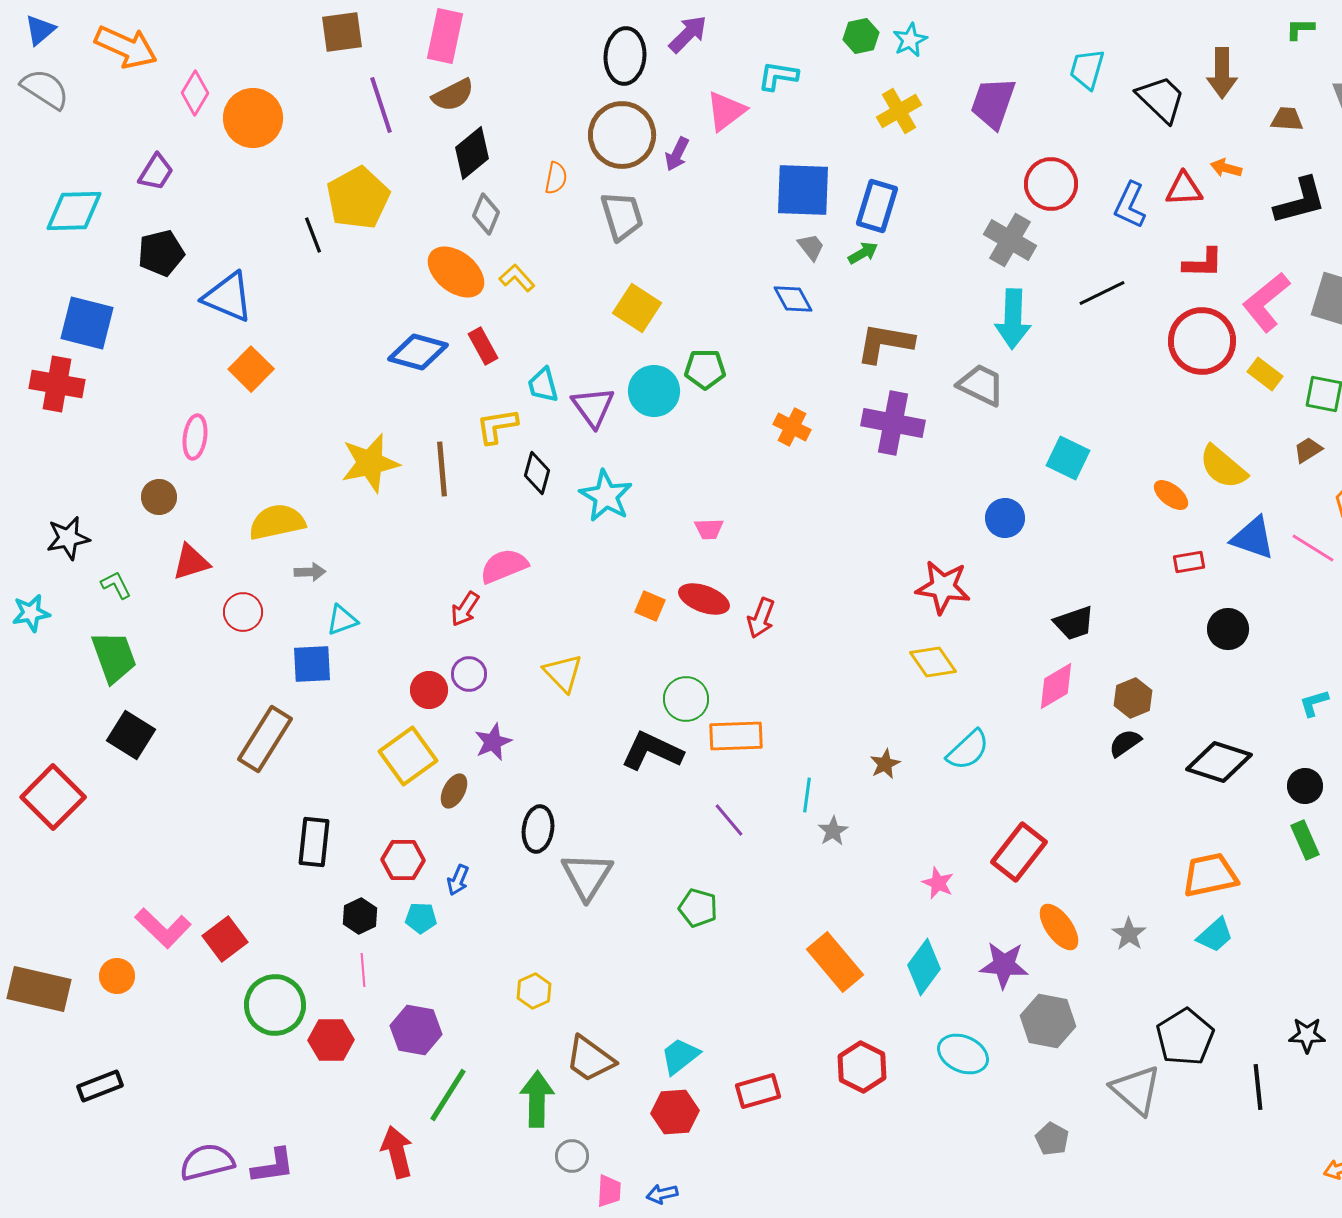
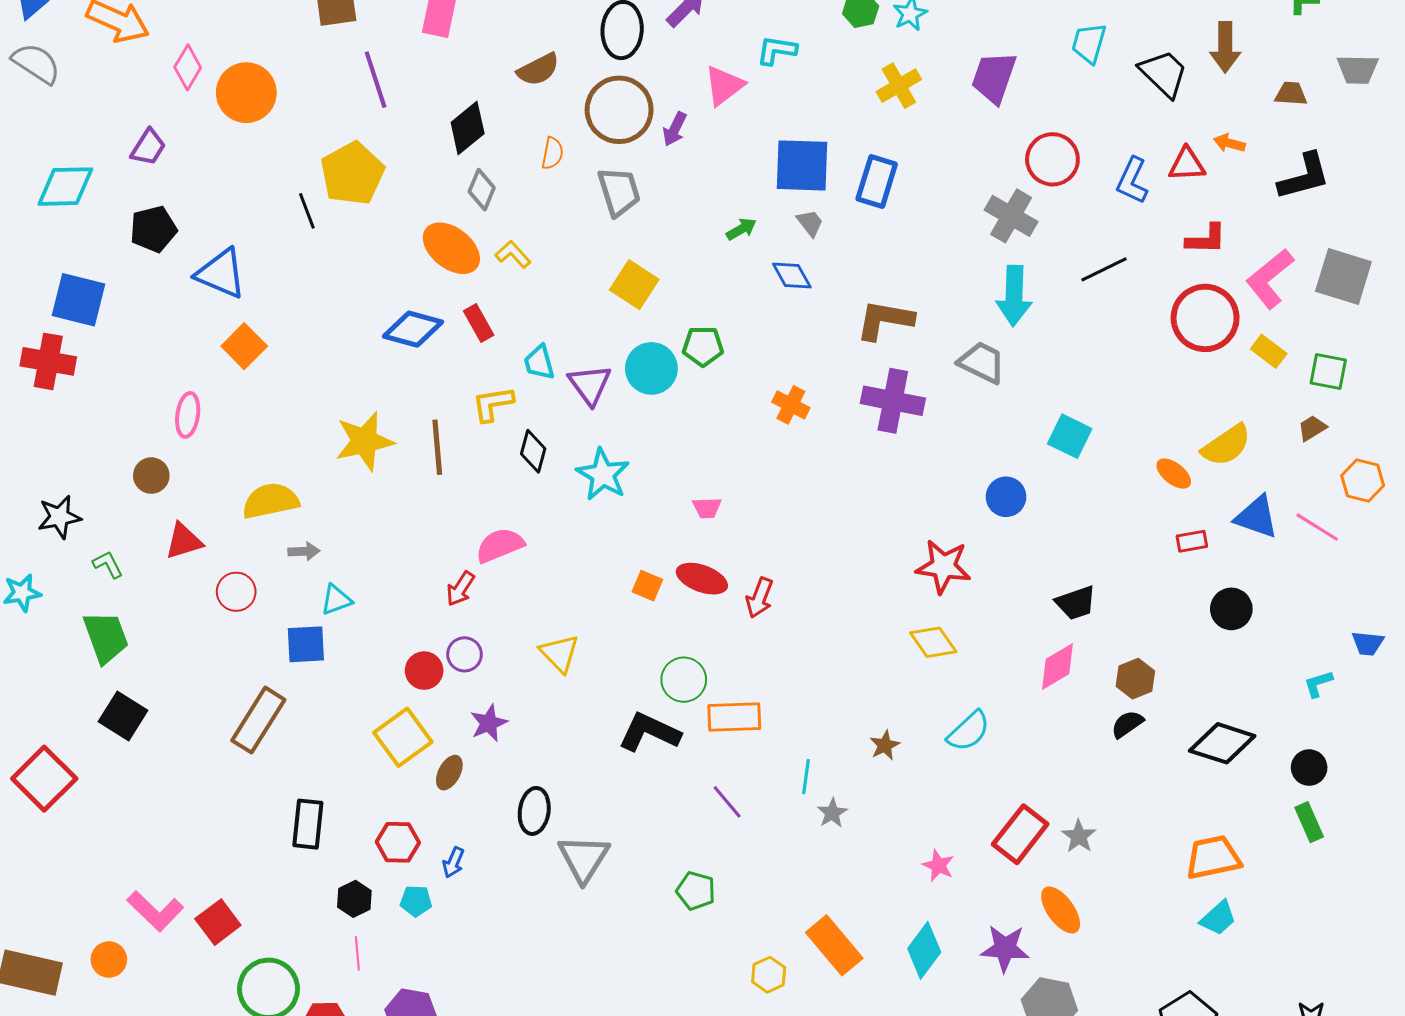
brown semicircle: (453, 95) -> (538, 69), moved
green arrow: (863, 253) -> (741, 229), moved
yellow semicircle: (1223, 467) -> (1226, 445), turned -74
gray star: (1129, 934) -> (1079, 836), moved
yellow hexagon: (534, 991) -> (769, 975), moved

